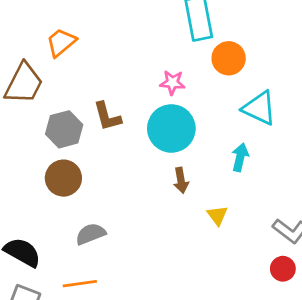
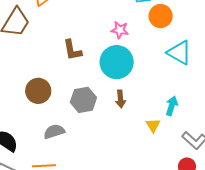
gray hexagon: (64, 129) -> (83, 100), moved
cyan arrow: (240, 157) -> (172, 106), moved
yellow triangle: (217, 215) -> (153, 125), moved

